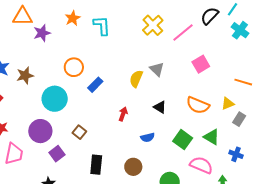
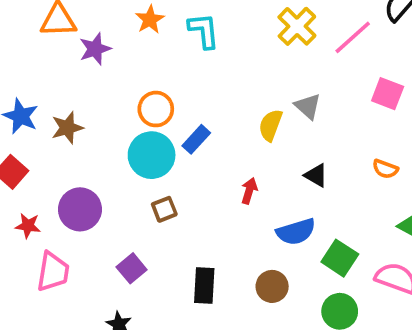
pink square: (201, 64) -> (388, 94), turned -36
cyan circle: (55, 99) -> (152, 155), moved
orange semicircle: (198, 105) -> (385, 169), size x0.6
purple circle: (40, 131) -> (80, 209), moved
brown square: (79, 132) -> (164, 209), moved, turned 32
blue semicircle: (148, 137) -> (296, 232), size x1.5
green square: (183, 140) -> (340, 258), moved

